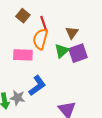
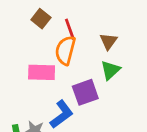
green triangle: (62, 51) -> (110, 70), moved
purple square: (78, 53) -> (85, 92), moved

